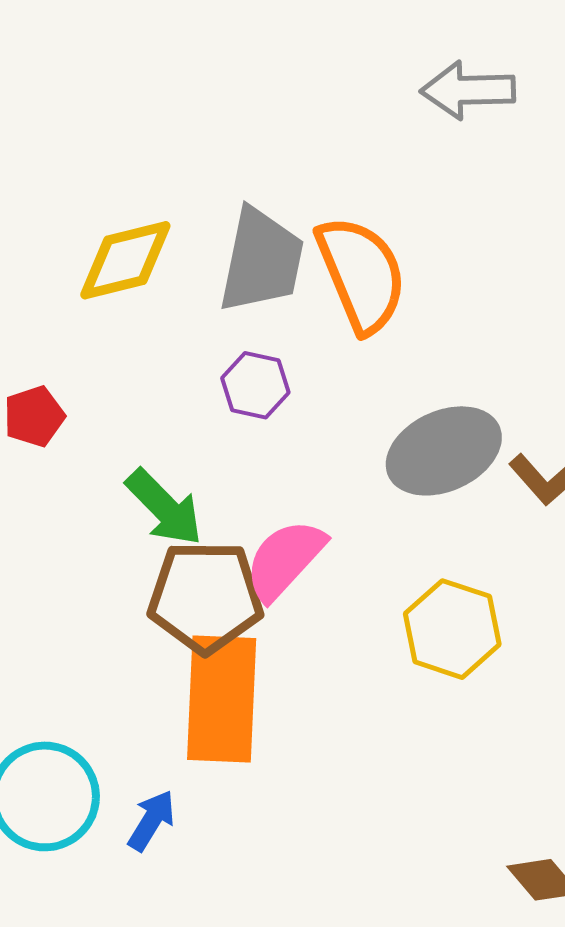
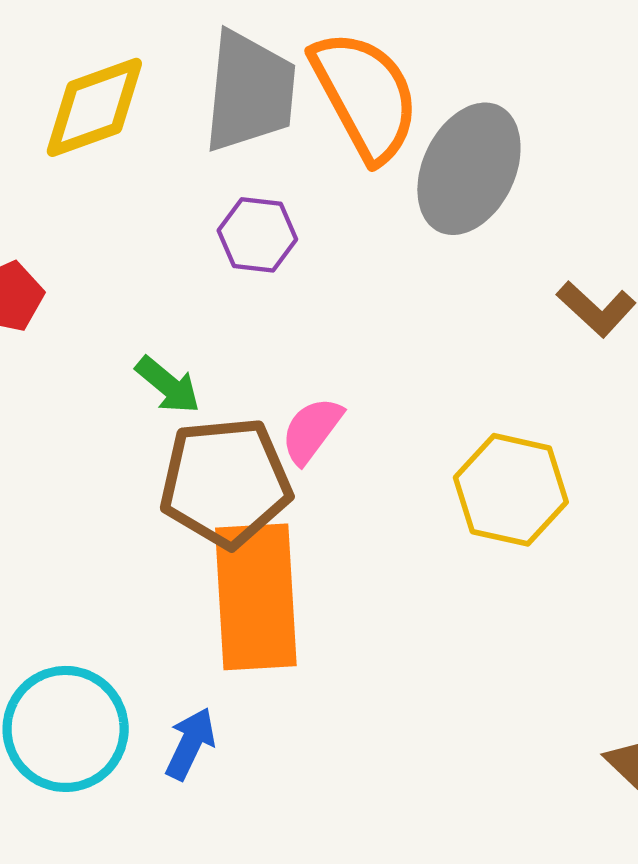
gray ellipse: (444, 451) -> (469, 169), moved, turned -34
green arrow: (164, 508) -> (168, 385), size x0.7
pink semicircle: (285, 560) -> (312, 430), size x0.7

